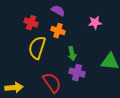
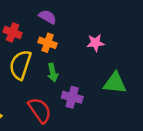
pink star: (95, 23) -> (96, 43), moved
green arrow: (72, 54) -> (53, 73), moved

